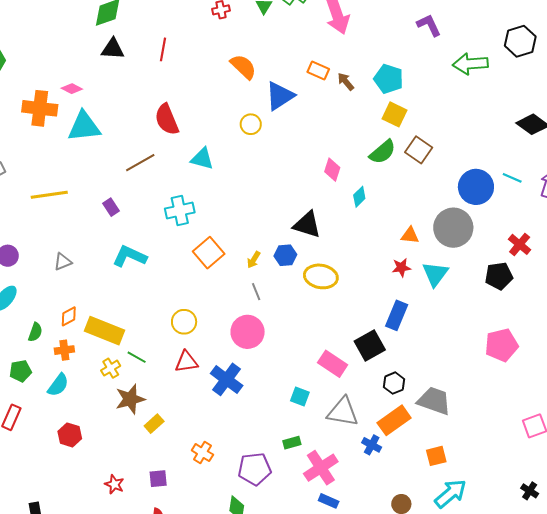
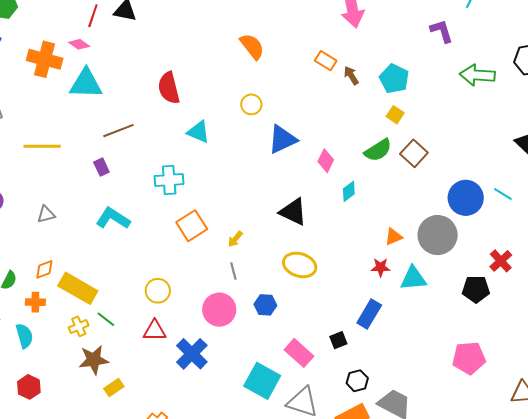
red line: (163, 49) -> (93, 16), moved
blue triangle: (280, 96) -> (282, 139), moved
yellow square: (395, 114) -> (395, 115), size x0.7
brown line: (140, 163) -> (119, 131), moved
orange triangle: (410, 235) -> (393, 237), turned -36
blue hexagon: (285, 255) -> (265, 305), moved
cyan triangle: (435, 274) -> (413, 278), turned 40
black square: (370, 346) -> (338, 340), size x0.6
cyan semicircle: (58, 385) -> (24, 336), turned -60
cyan square: (300, 396) -> (262, 381), size x1.8

